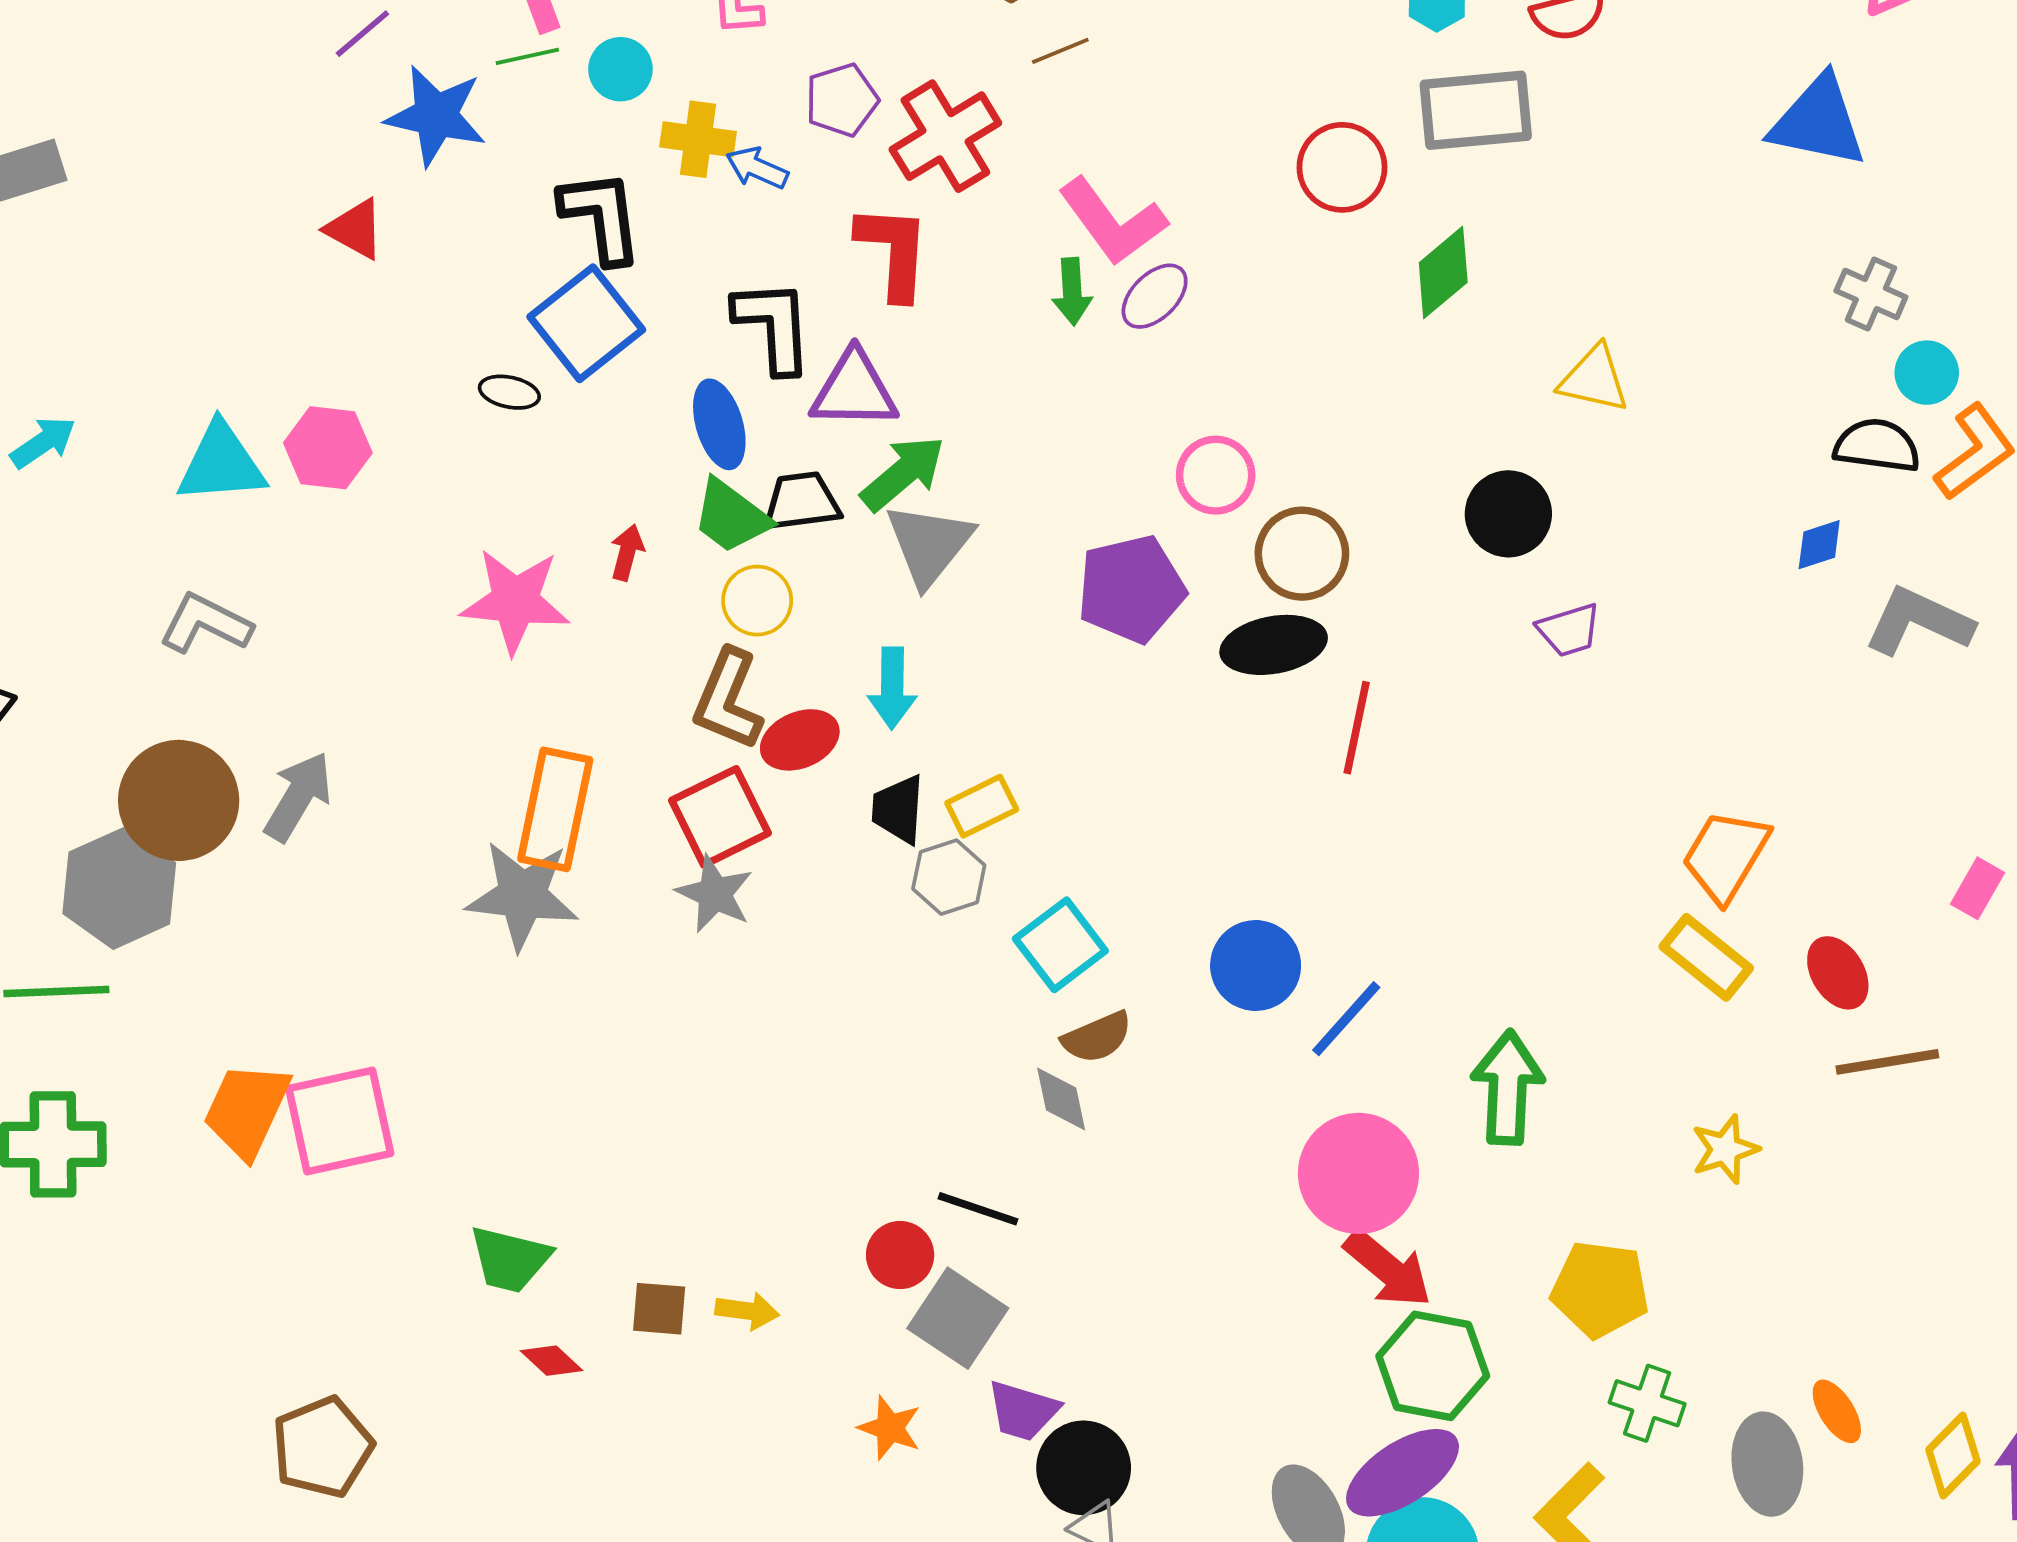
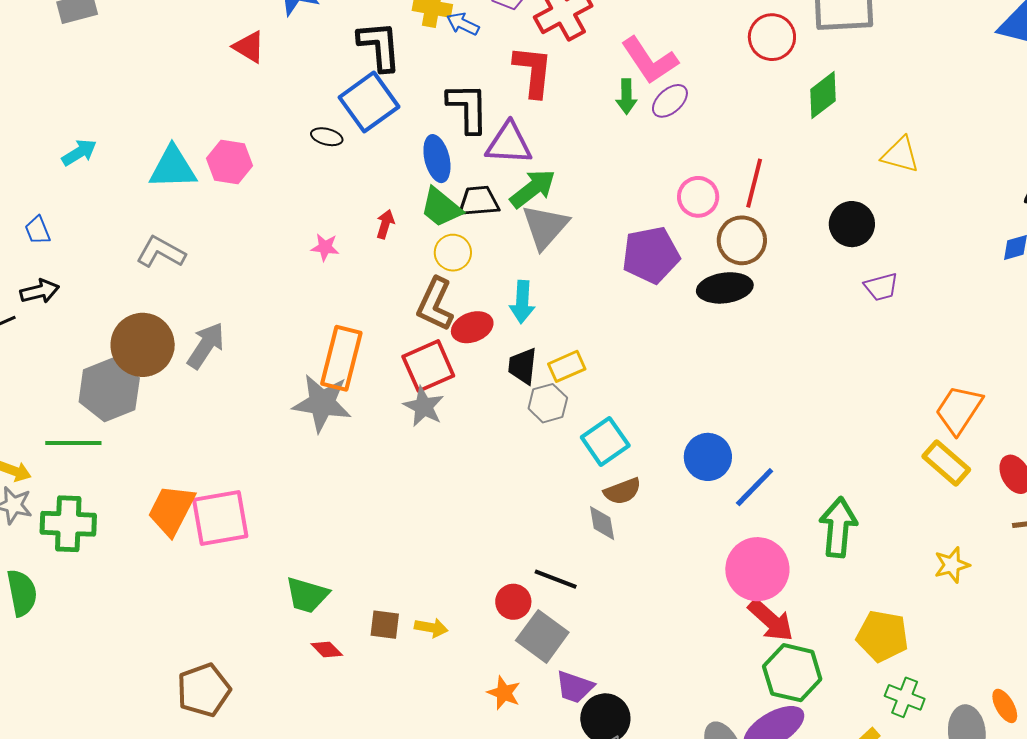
pink star: (515, 601) -> (325, 247), size x0.5
red line: (1357, 728) -> (754, 183), moved

